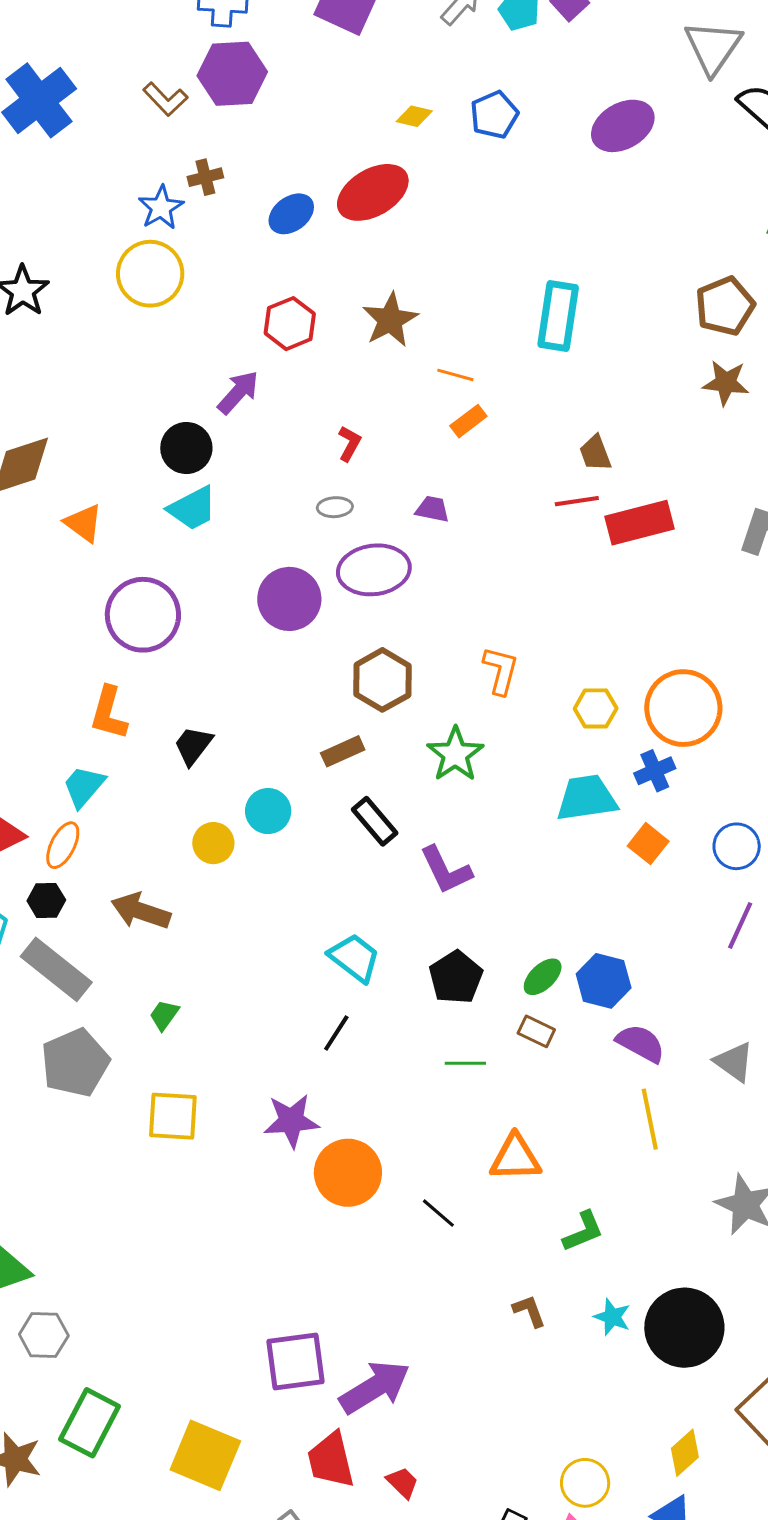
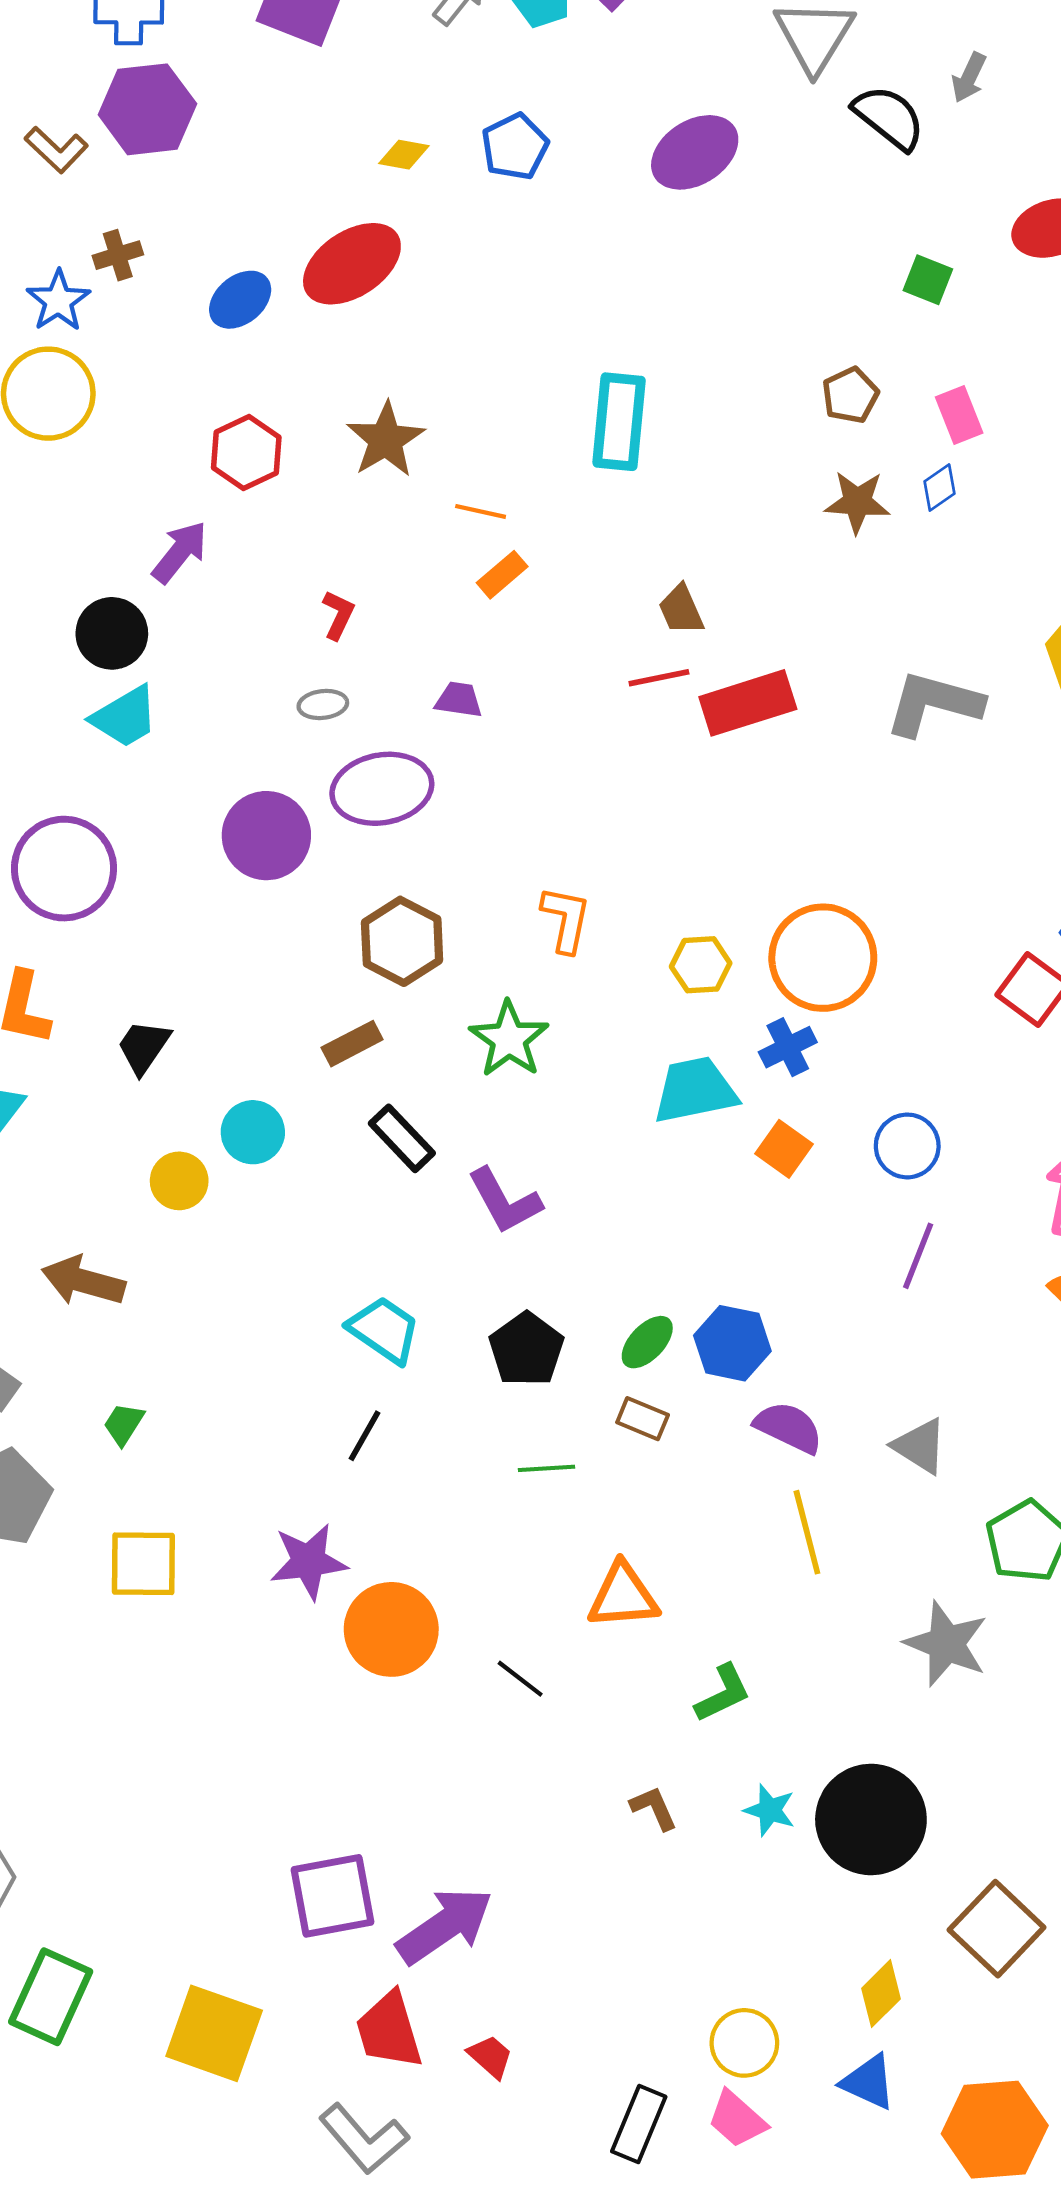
brown pentagon: (725, 306) -> (850, 395), size x0.7

